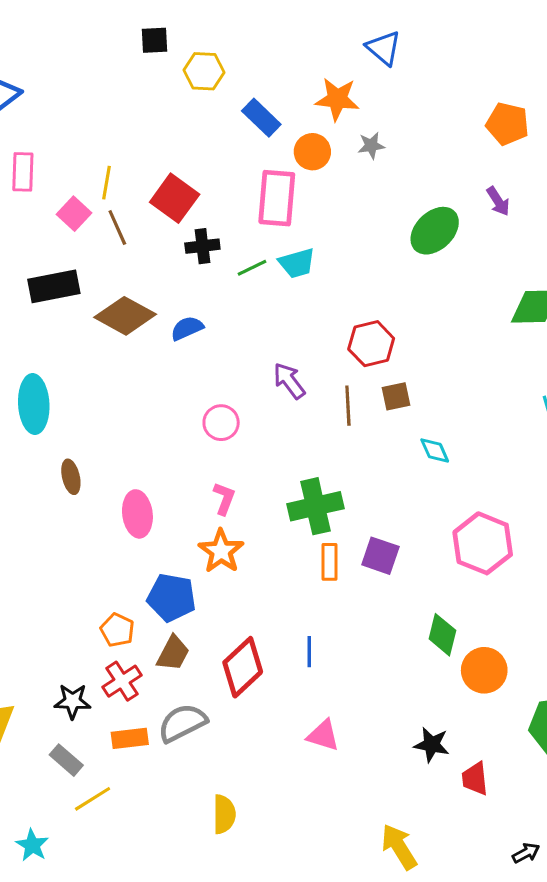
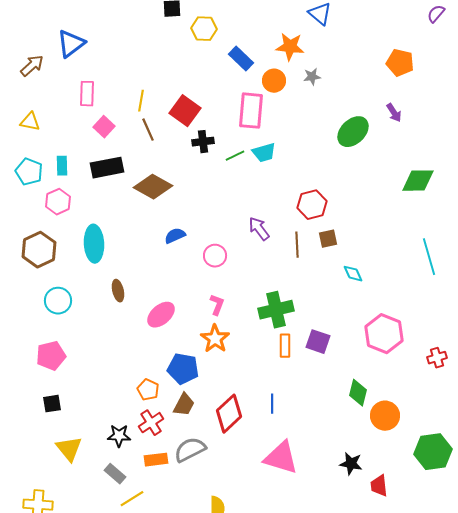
pink square: (74, 214) -> (104, 127), moved
blue semicircle: (187, 328) -> (175, 236), moved
pink ellipse: (137, 514) -> (161, 315), turned 56
pink triangle: (323, 735) -> (281, 458), size x1.6

